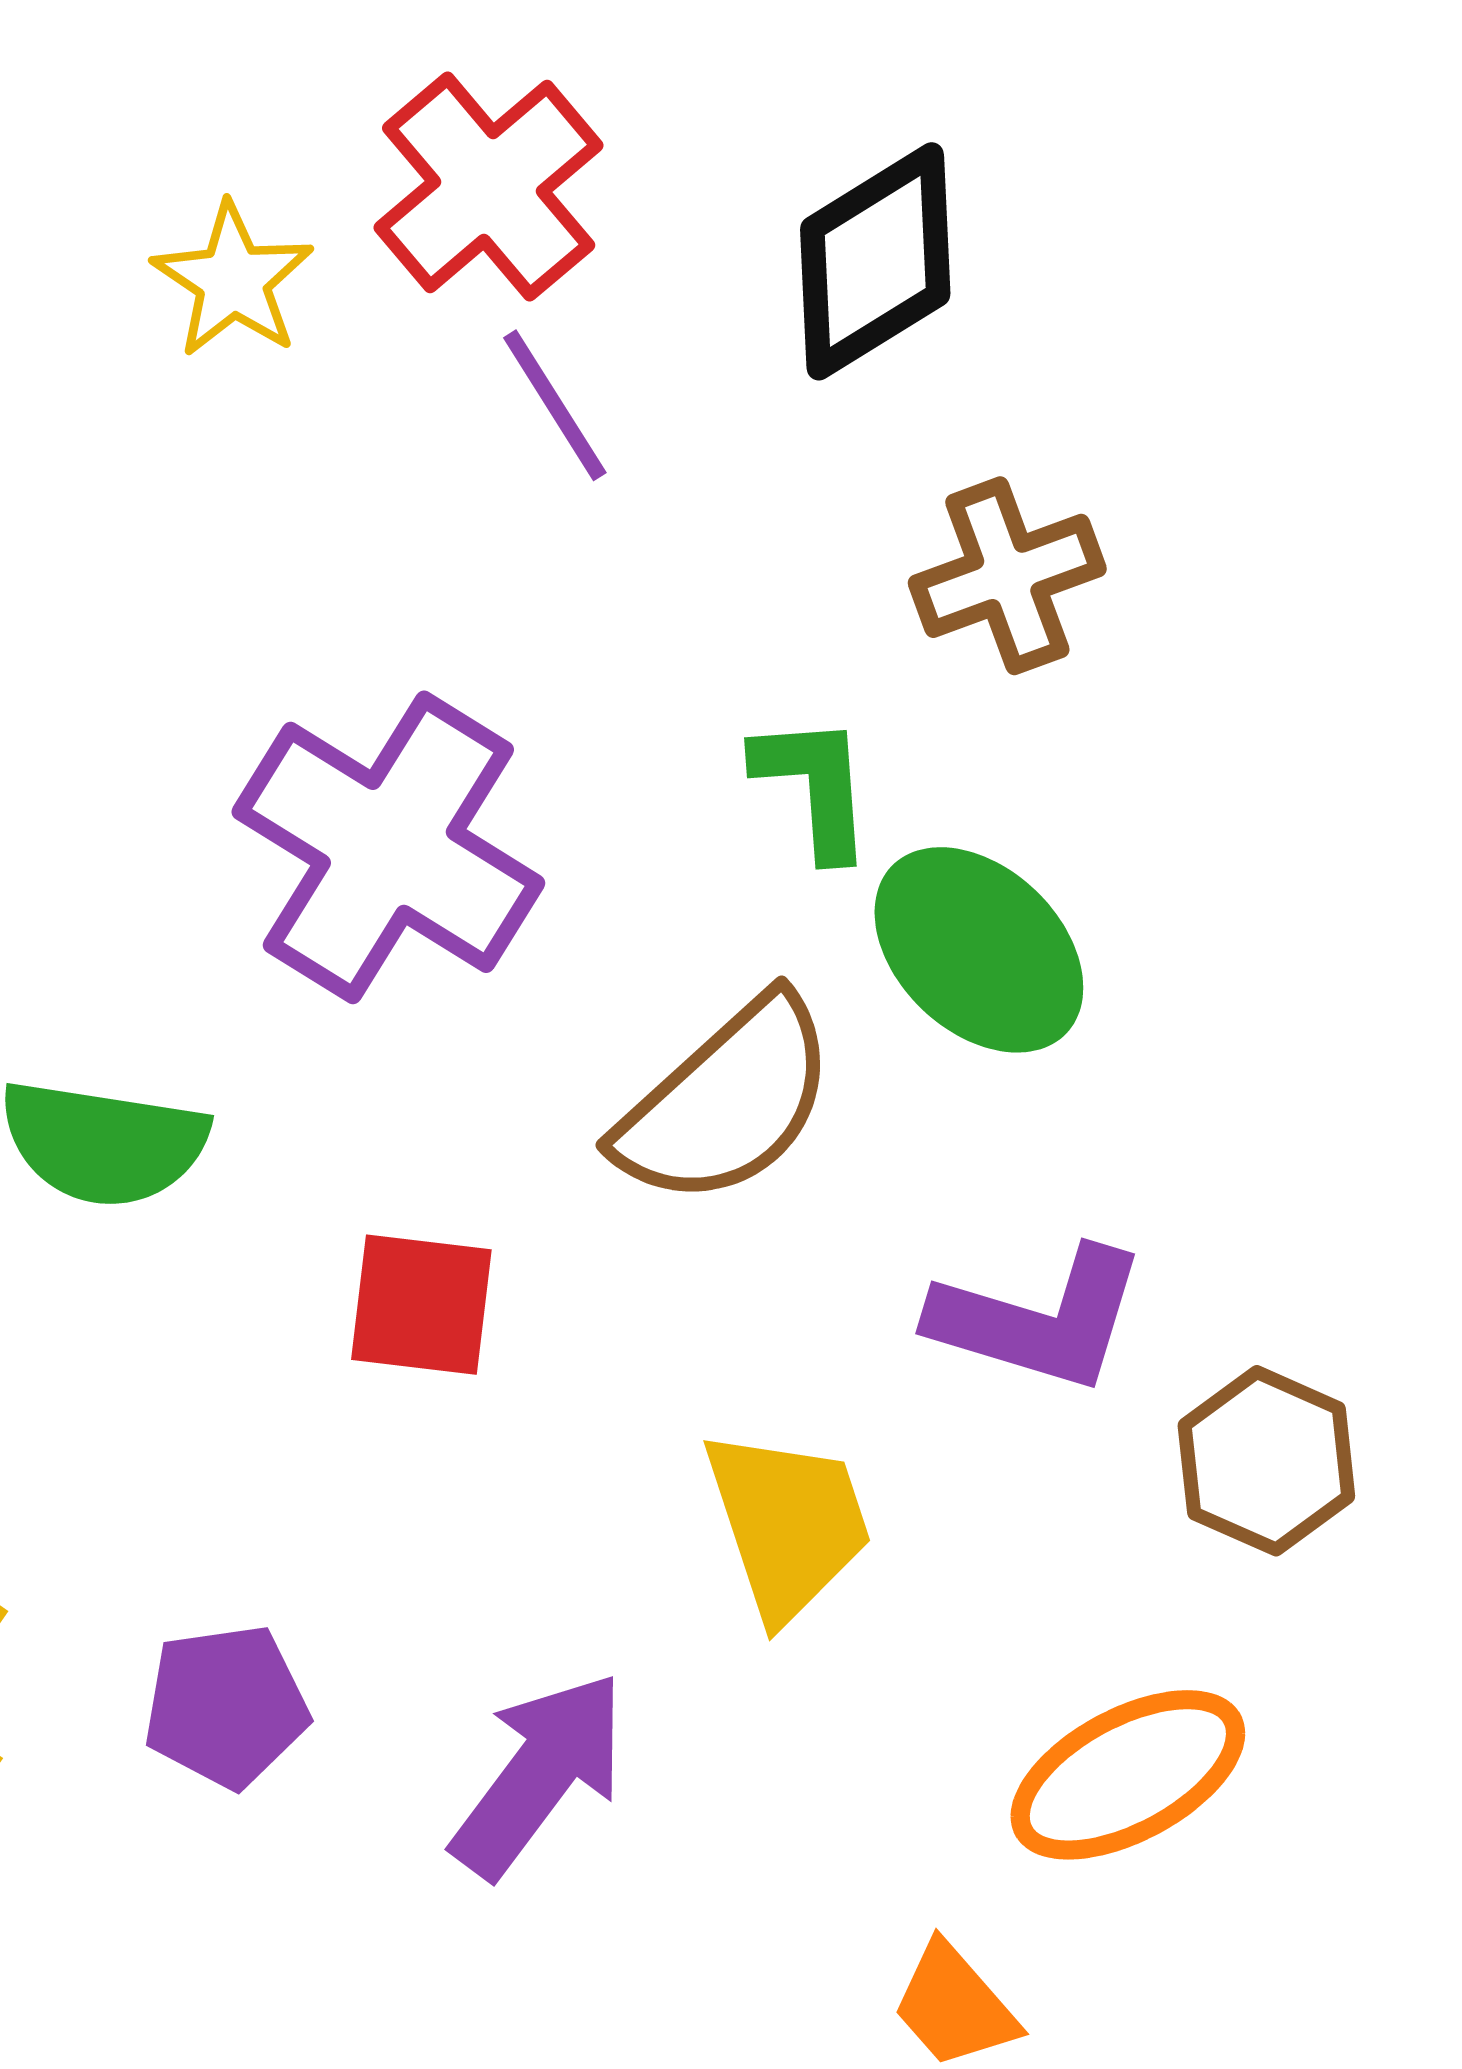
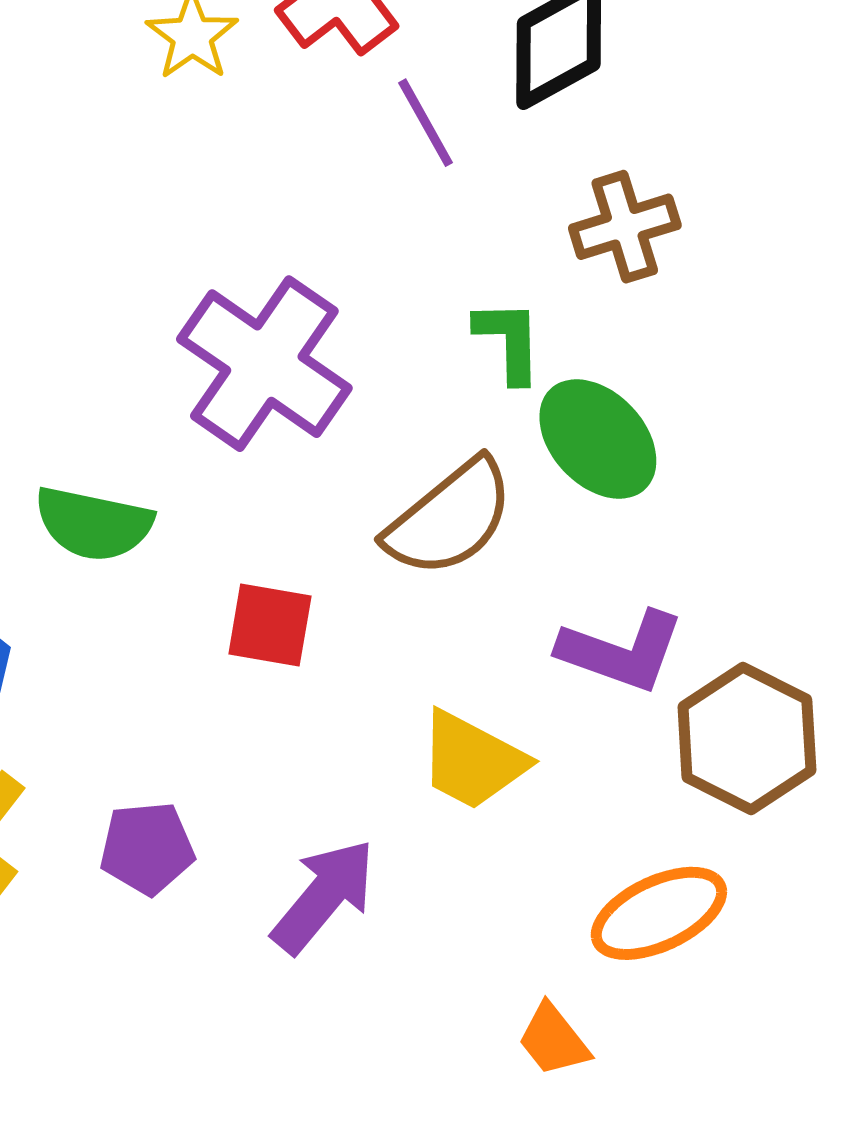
purple line: (555, 405) -> (426, 123), moved
brown hexagon: (1266, 1461) -> (747, 738), size x1.4
yellow trapezoid: (788, 1524) -> (472, 761), turned 133

